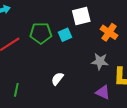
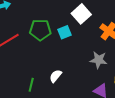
white square: (81, 16) -> (81, 14), turned -30
green line: (16, 90) -> (31, 85), moved

